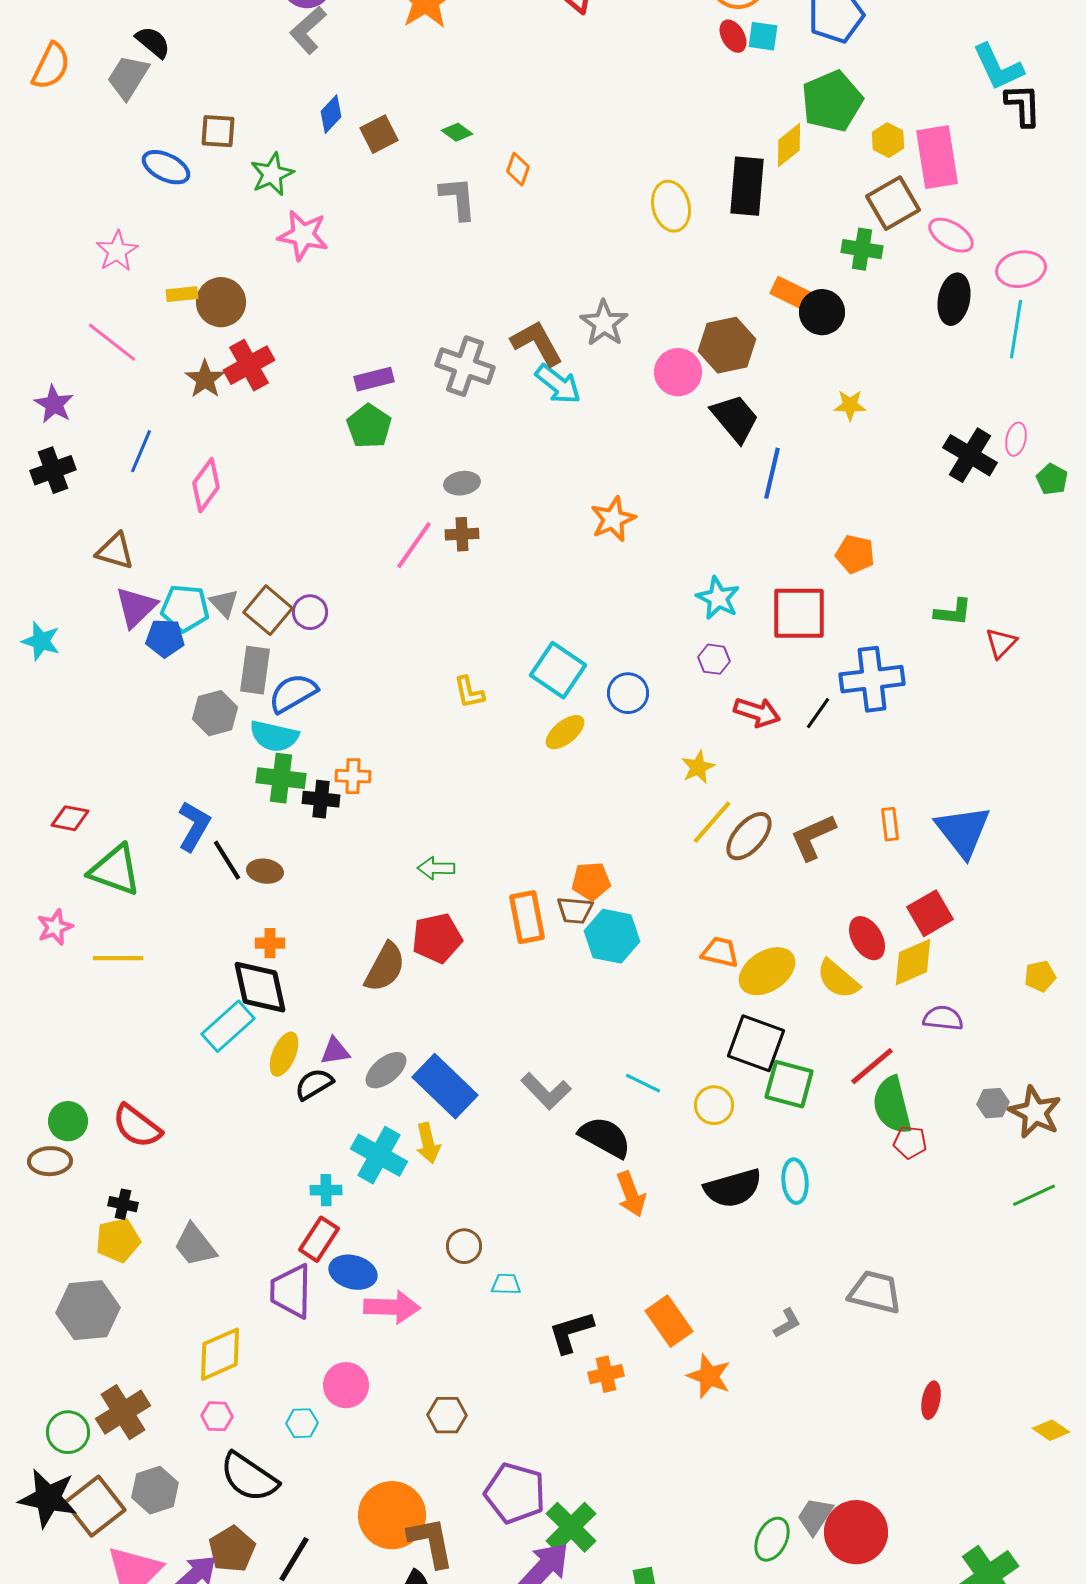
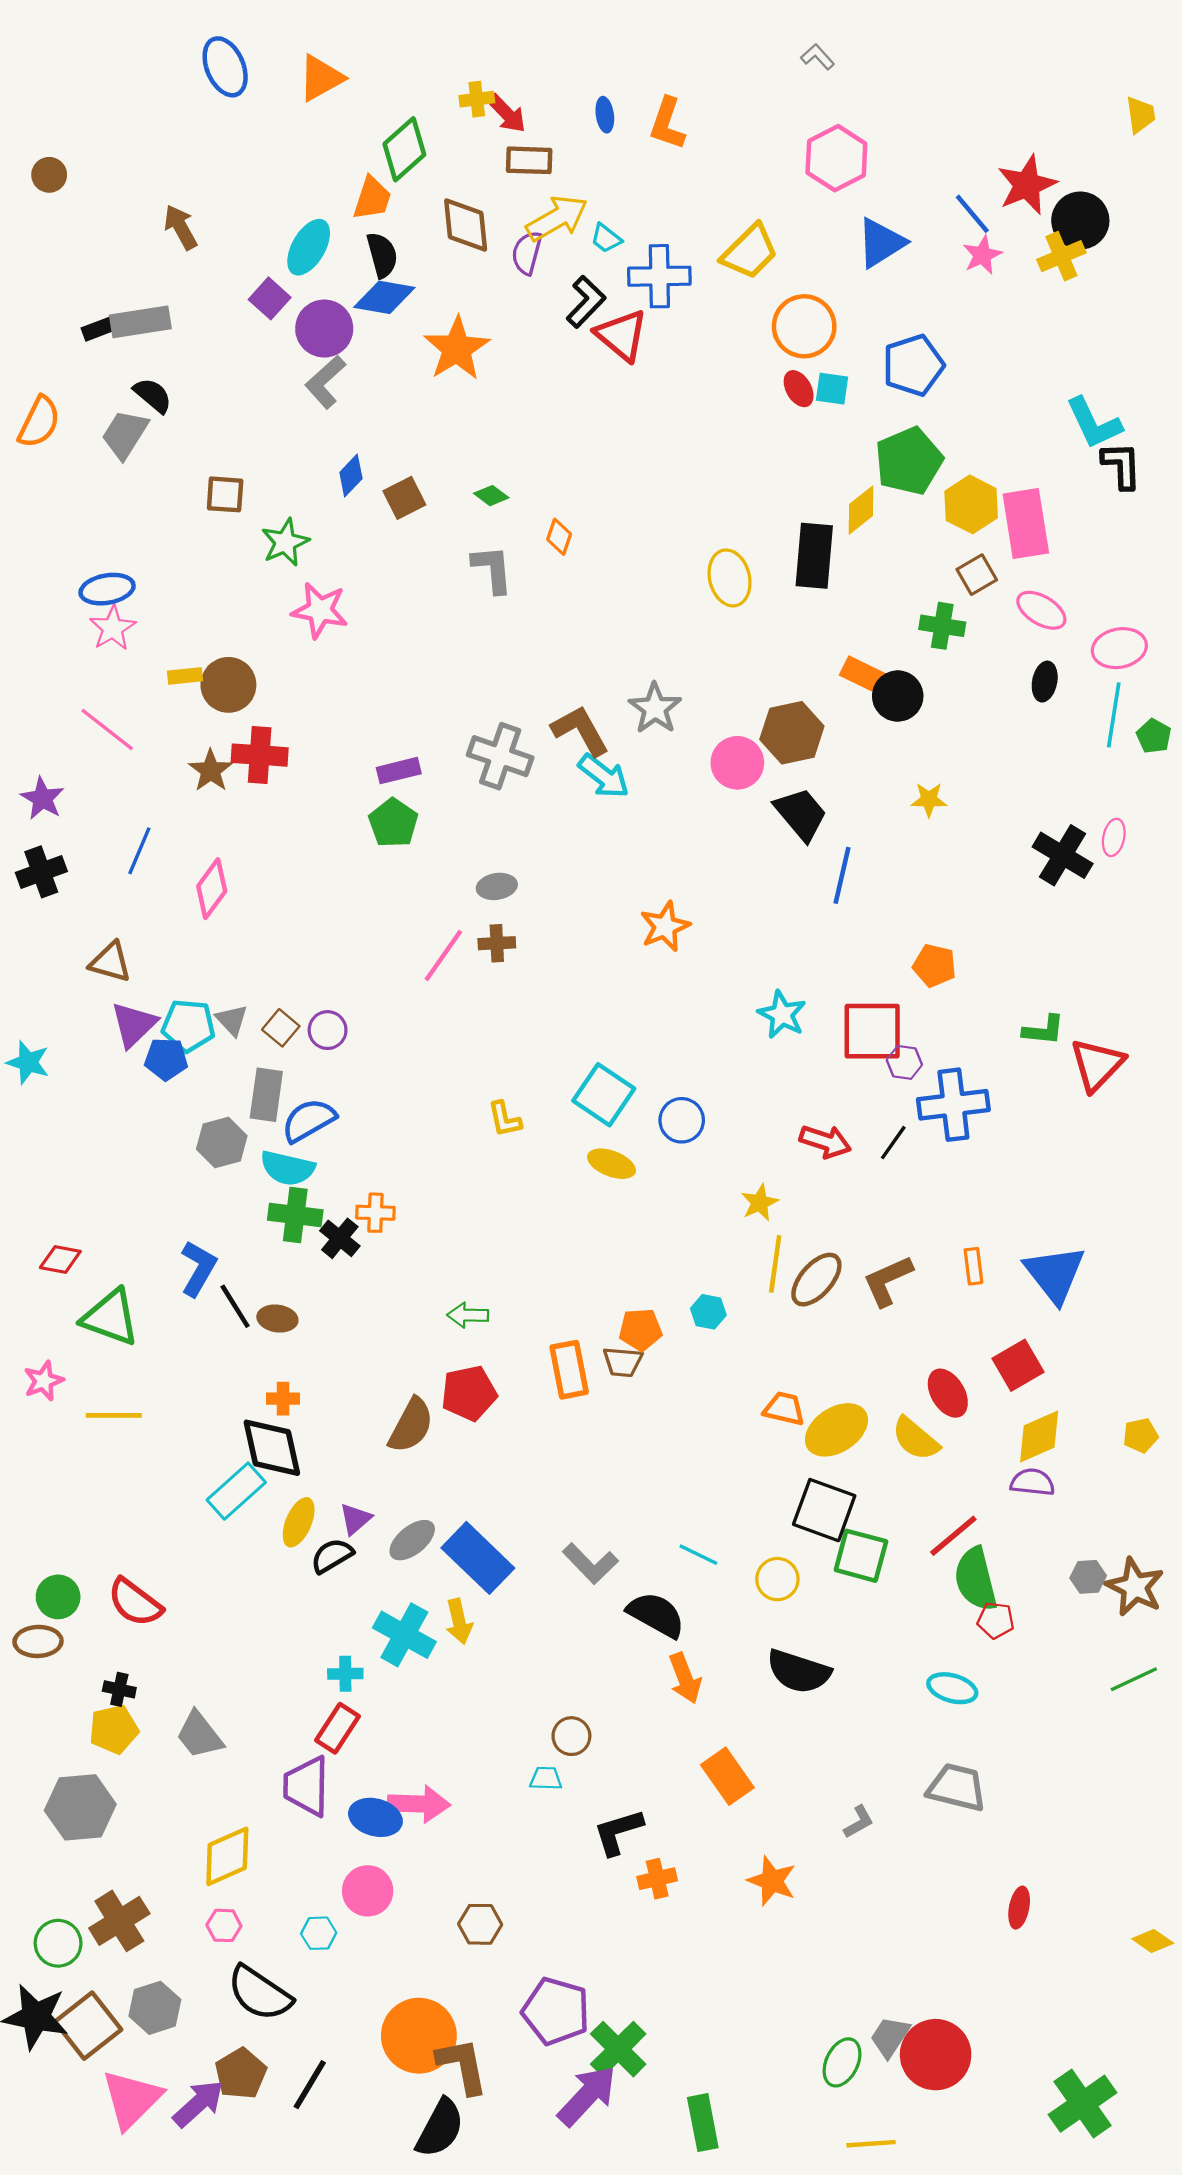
yellow hexagon: (888, 140) -> (971, 504), size x1.5
blue ellipse: (166, 167) -> (107, 589), moved, turned -36
brown square: (893, 203) -> (977, 575), size x0.7
black ellipse: (954, 299) -> (1045, 682), size x0.7
red cross: (249, 365) -> (260, 755), turned 33
green pentagon: (1052, 479) -> (1154, 736), moved
brown square: (268, 610) -> (281, 1028), size x0.7
red triangle: (1001, 643) -> (1097, 1065), size x1.6
purple hexagon: (714, 659) -> (904, 1062), moved
yellow ellipse: (565, 732) -> (612, 1164), turned 60
black cross: (321, 799) -> (340, 1238), turned 33
yellow line: (712, 822) -> (775, 1264), turned -33
cyan hexagon: (612, 936) -> (708, 1312), moved, size x0.6
yellow diamond: (913, 962) -> (1039, 1437), moved
purple triangle: (335, 1051) -> (355, 1519), turned -32
cyan ellipse: (795, 1181) -> (952, 1688), moved, turned -69
black semicircle: (733, 1188) -> (799, 1672), turned 34
brown circle: (464, 1246) -> (571, 1736), moved
blue ellipse: (353, 1272) -> (375, 1817), moved
orange rectangle: (669, 1321) -> (727, 1776), moved

